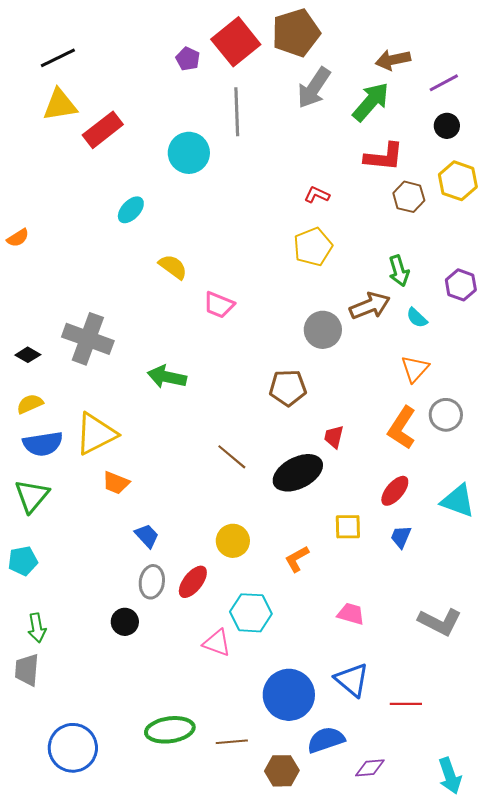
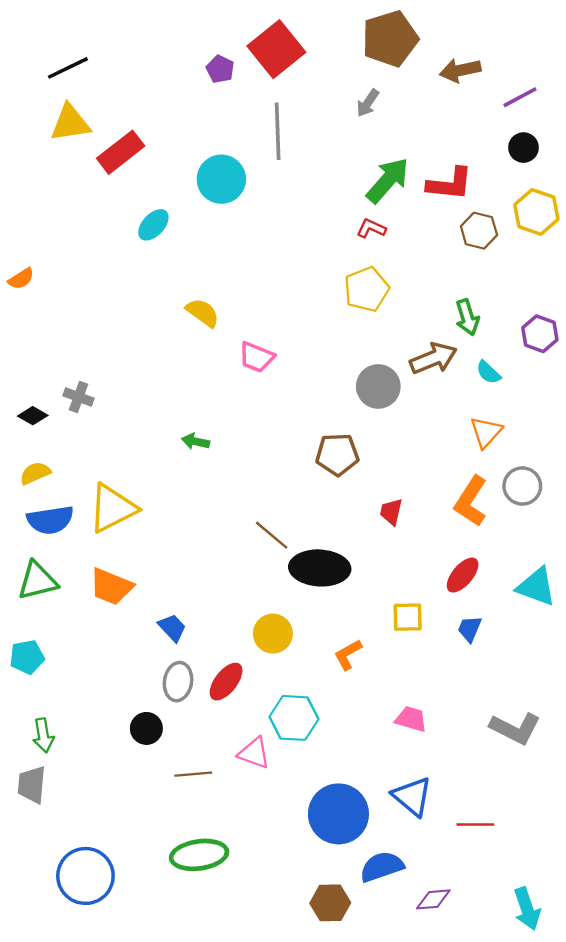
brown pentagon: (296, 33) -> (390, 39), moved
gray arrow: (314, 88) -> (368, 103), size x0.6
green arrow: (371, 102) -> (388, 180), moved
cyan ellipse: (131, 210) -> (153, 225), moved
gray cross: (88, 339) -> (78, 397), moved, size x0.5
green arrow: (167, 377) -> (196, 441), size x0.6
black ellipse: (298, 473) -> (320, 568), moved, turned 30
orange trapezoid: (116, 483) -> (111, 587), moved, size x1.4
green triangle: (32, 496) -> (37, 581), turned 36
brown line: (232, 742) -> (193, 774), moved

